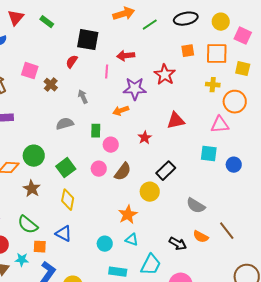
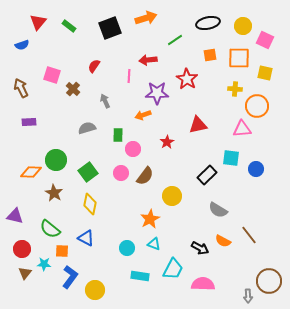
green line: (150, 25) -> (175, 40), moved
black square: (88, 40) -> (110, 28), moved, turned -30
black rectangle: (166, 171) -> (207, 175), moved

